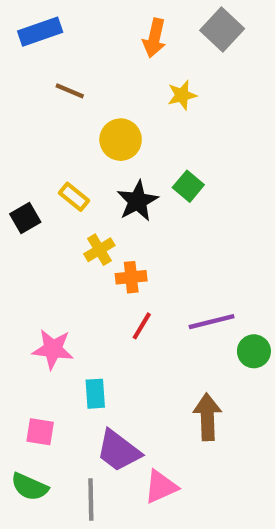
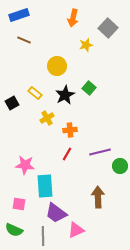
gray square: (222, 30) -> (108, 28), moved
brown line: (70, 91) -> (24, 40), moved
orange cross: (131, 277) -> (70, 130), moved
cyan rectangle: (95, 394) -> (45, 186), size x1.6

